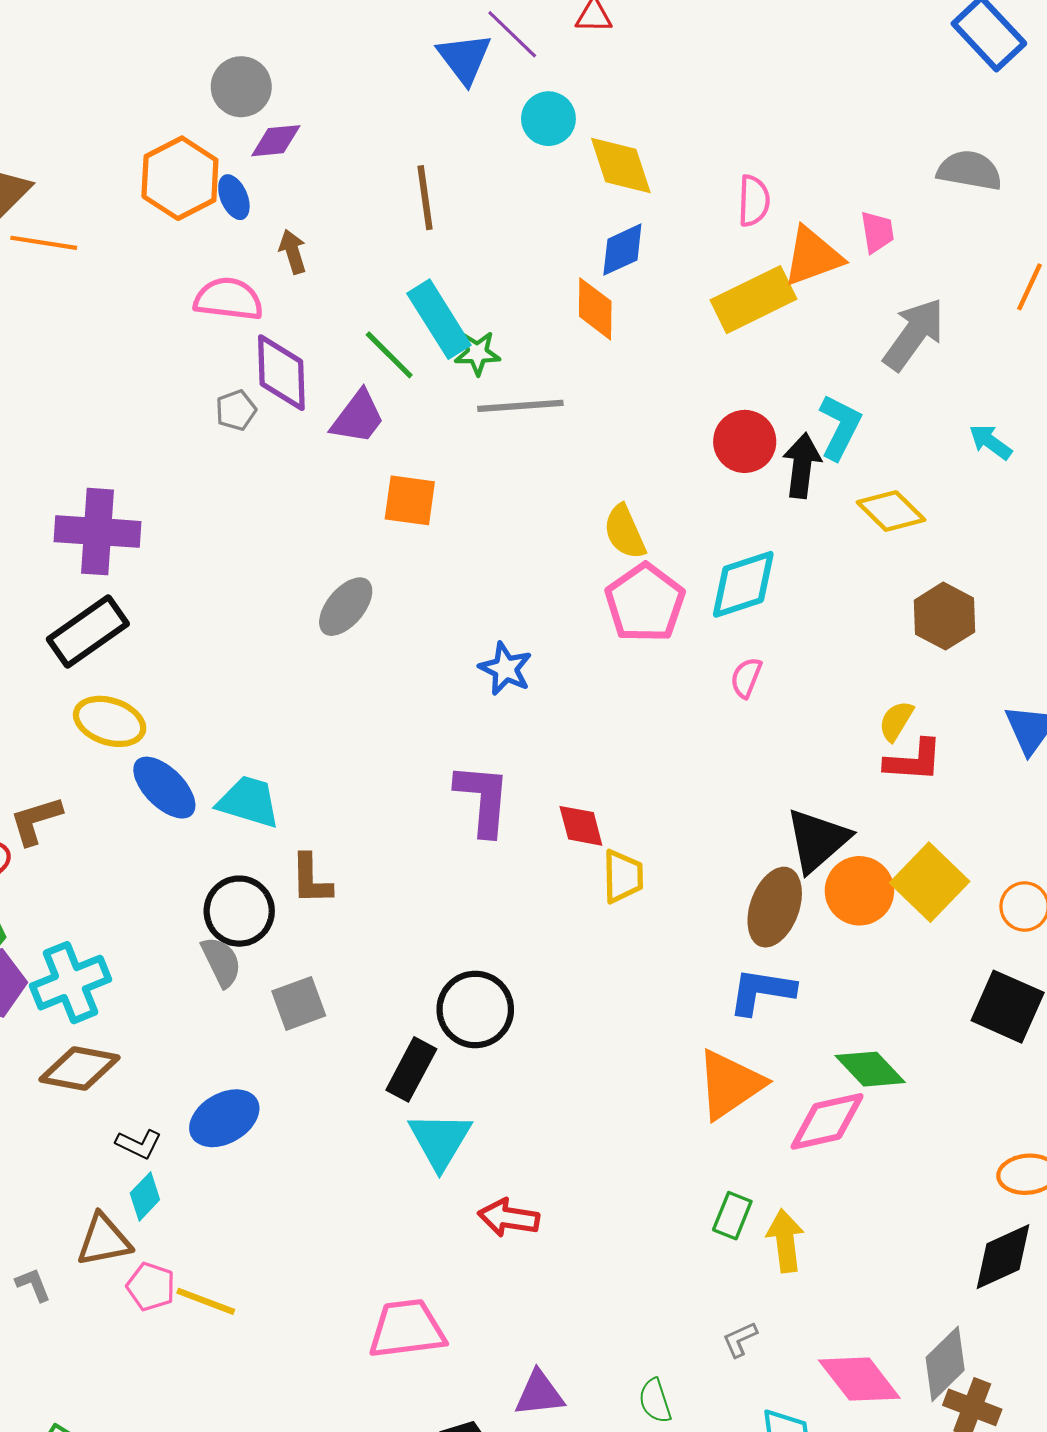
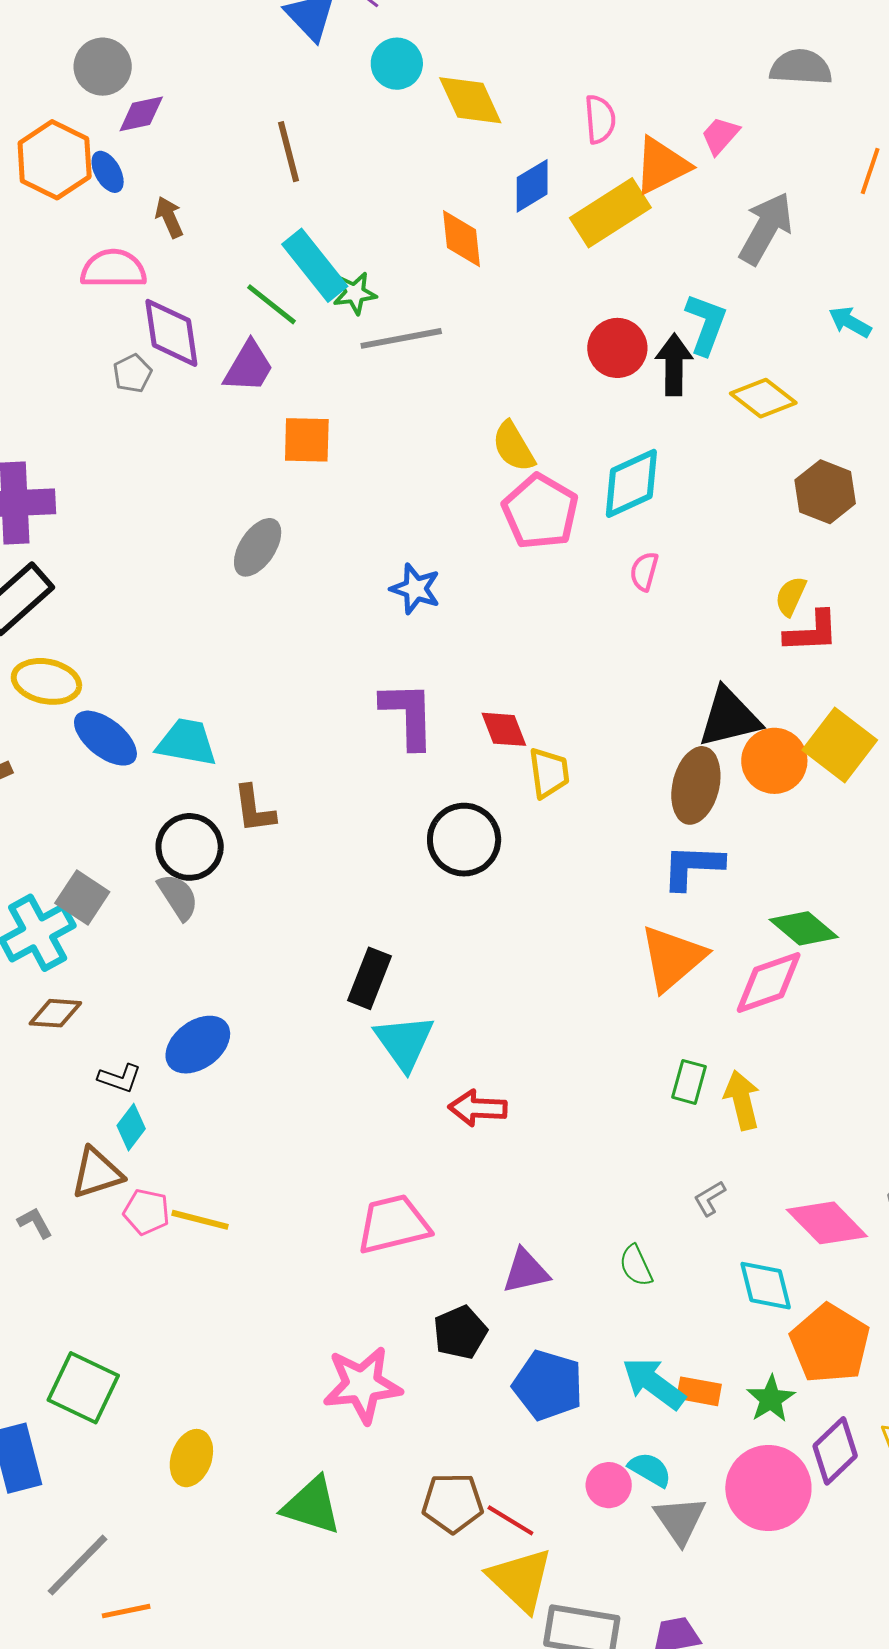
pink trapezoid: (877, 232) -> (720, 136), turned -123
blue diamond: (622, 250) -> (532, 186), moved
black triangle: (817, 840) -> (729, 717), turned 34
gray square: (299, 1003) -> (82, 898), moved, turned -30
black circle: (475, 1009) -> (464, 840), moved
brown diamond: (79, 1069) -> (55, 1013), size x0.7

